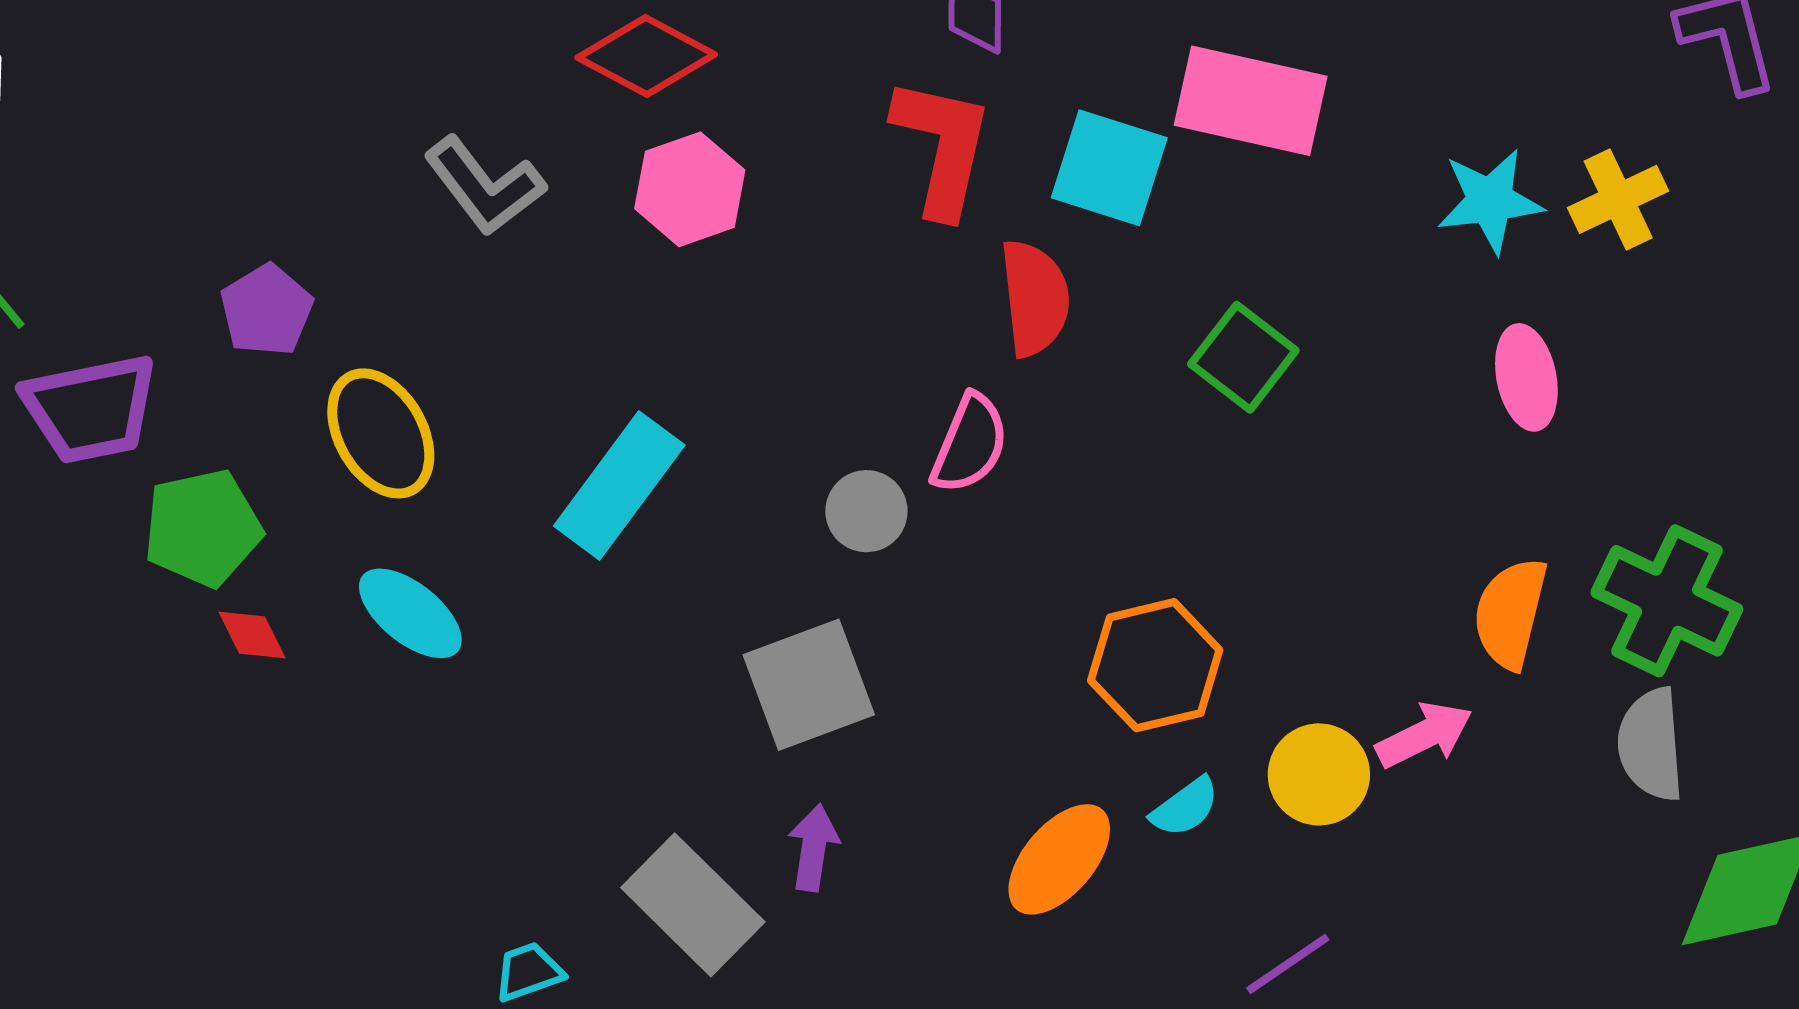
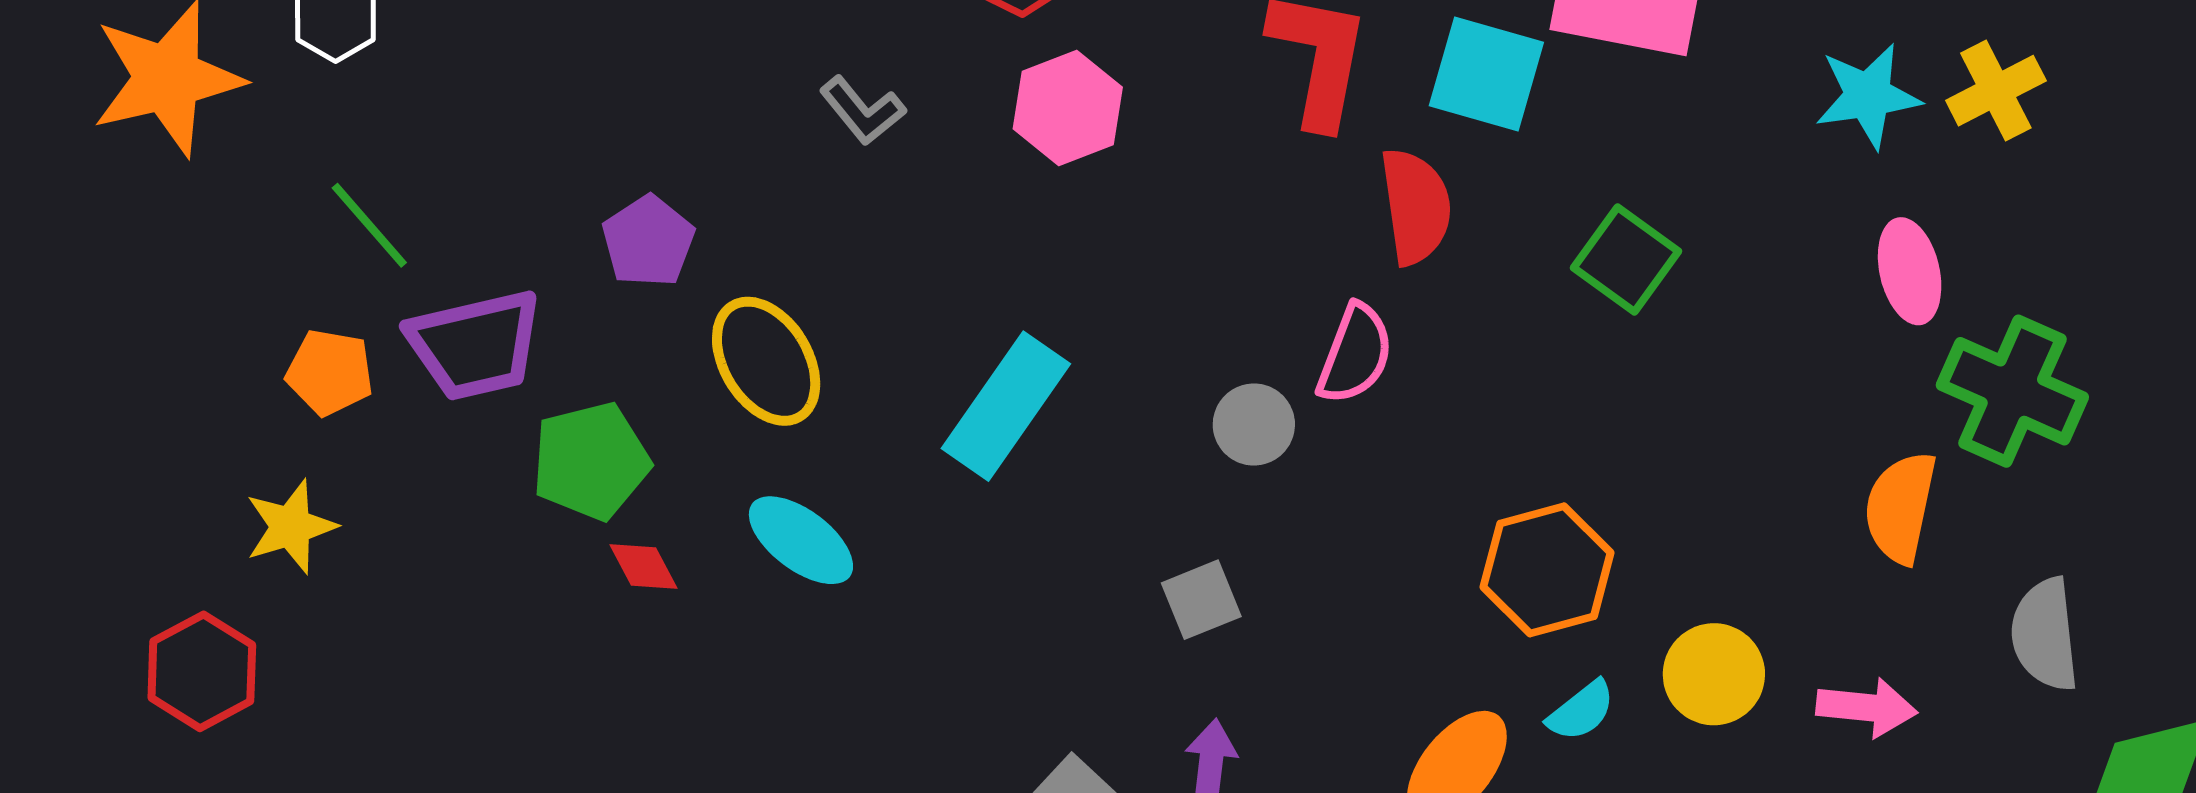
gray L-shape: (485, 186) -> (862, 111), size x0.7
green cross: (1667, 601) -> (2012, 391), moved
gray square: (809, 685) -> (1201, 600), size x0.6
pink arrow: (1424, 735) -> (1867, 707), moved, turned 34

